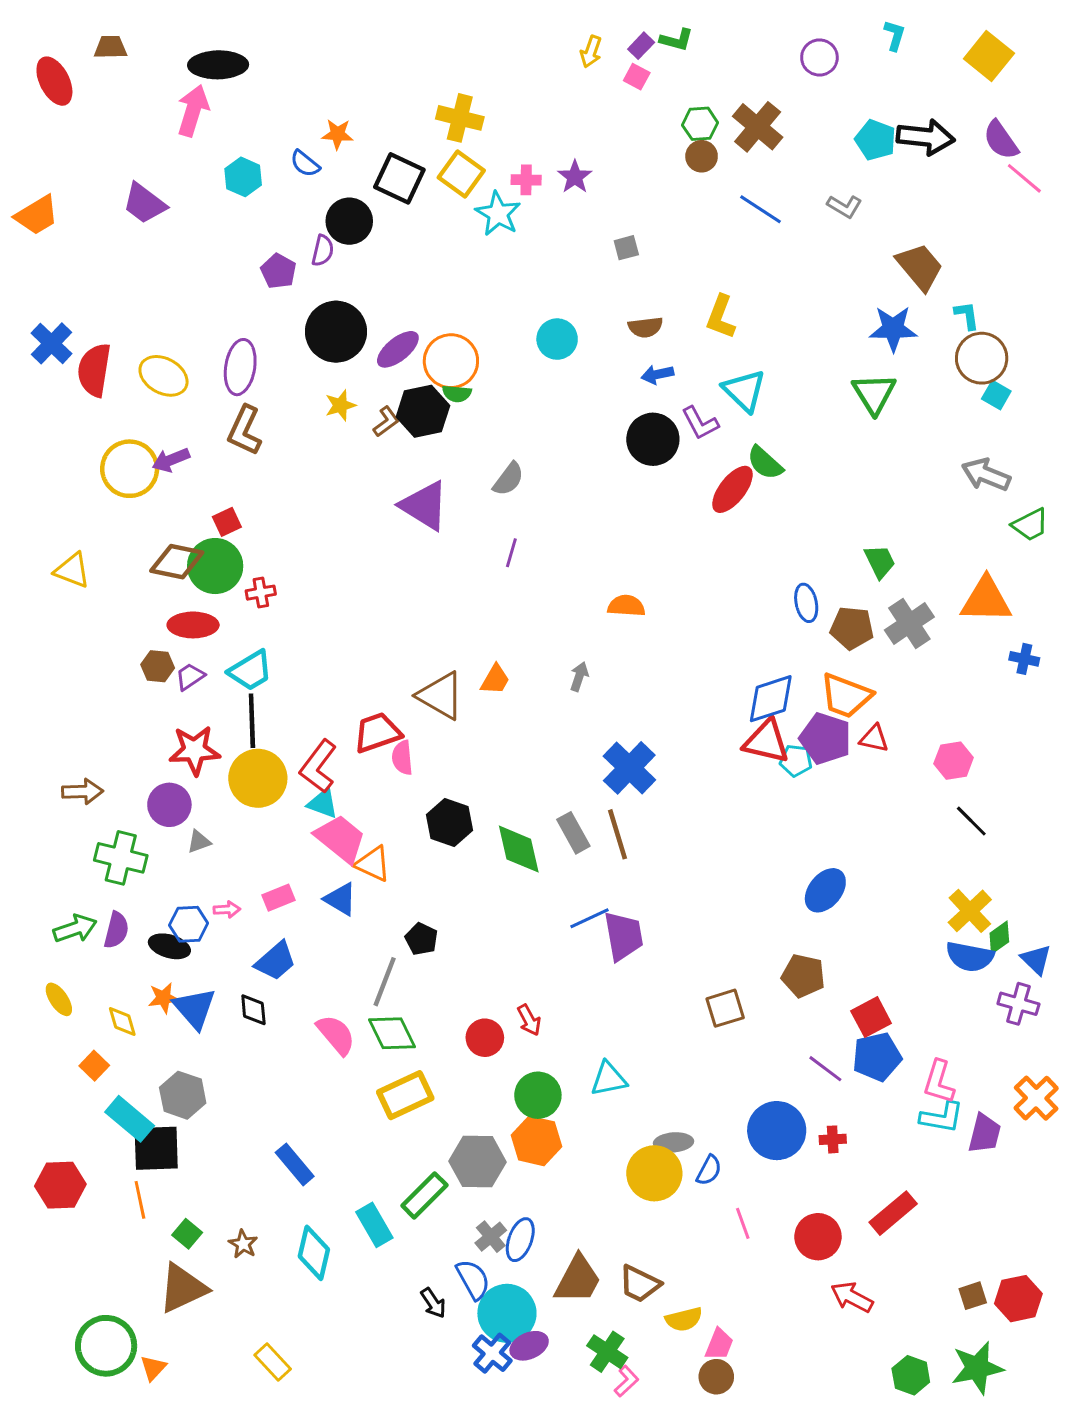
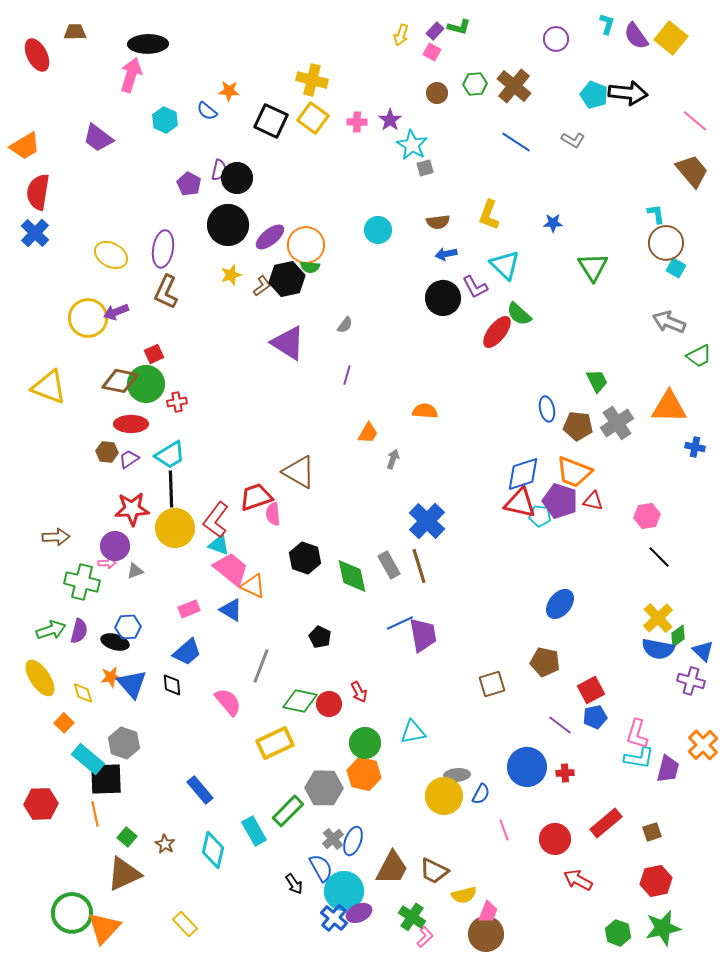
purple semicircle: (1001, 140) -> (636, 36), moved
brown circle: (702, 156) -> (437, 93), moved
cyan star: (498, 214) -> (412, 145), moved
black circle: (349, 221) -> (237, 178), moved
brown trapezoid: (920, 267) -> (692, 171), moved
blue star: (893, 329) -> (553, 223), moved, size x0.6
red semicircle: (94, 370) -> (38, 192), moved
gray semicircle: (508, 479) -> (345, 325), size x0.7
yellow triangle: (72, 570) -> (49, 387), size x1.4
orange trapezoid: (495, 680) -> (368, 433), moved
pink arrow: (227, 909) -> (107, 563), moved
black pentagon: (421, 939) -> (320, 637), moved
yellow ellipse: (59, 999) -> (40, 678), size x1.6
green diamond: (392, 1033) -> (300, 701), moved, turned -52
blue pentagon: (877, 1057) -> (595, 717), size x0.7
brown square: (973, 1296) -> (652, 832), moved
red hexagon: (1018, 1299) -> (656, 881), moved
orange triangle: (153, 1368) -> (104, 928), size x1.8
brown circle: (716, 1377) -> (486, 934), size x1.5

